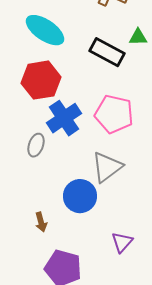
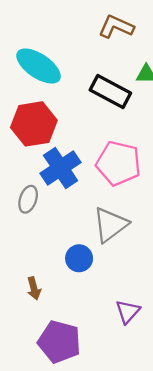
blue circle: (80, 196) -> (79, 258), size x0.7

